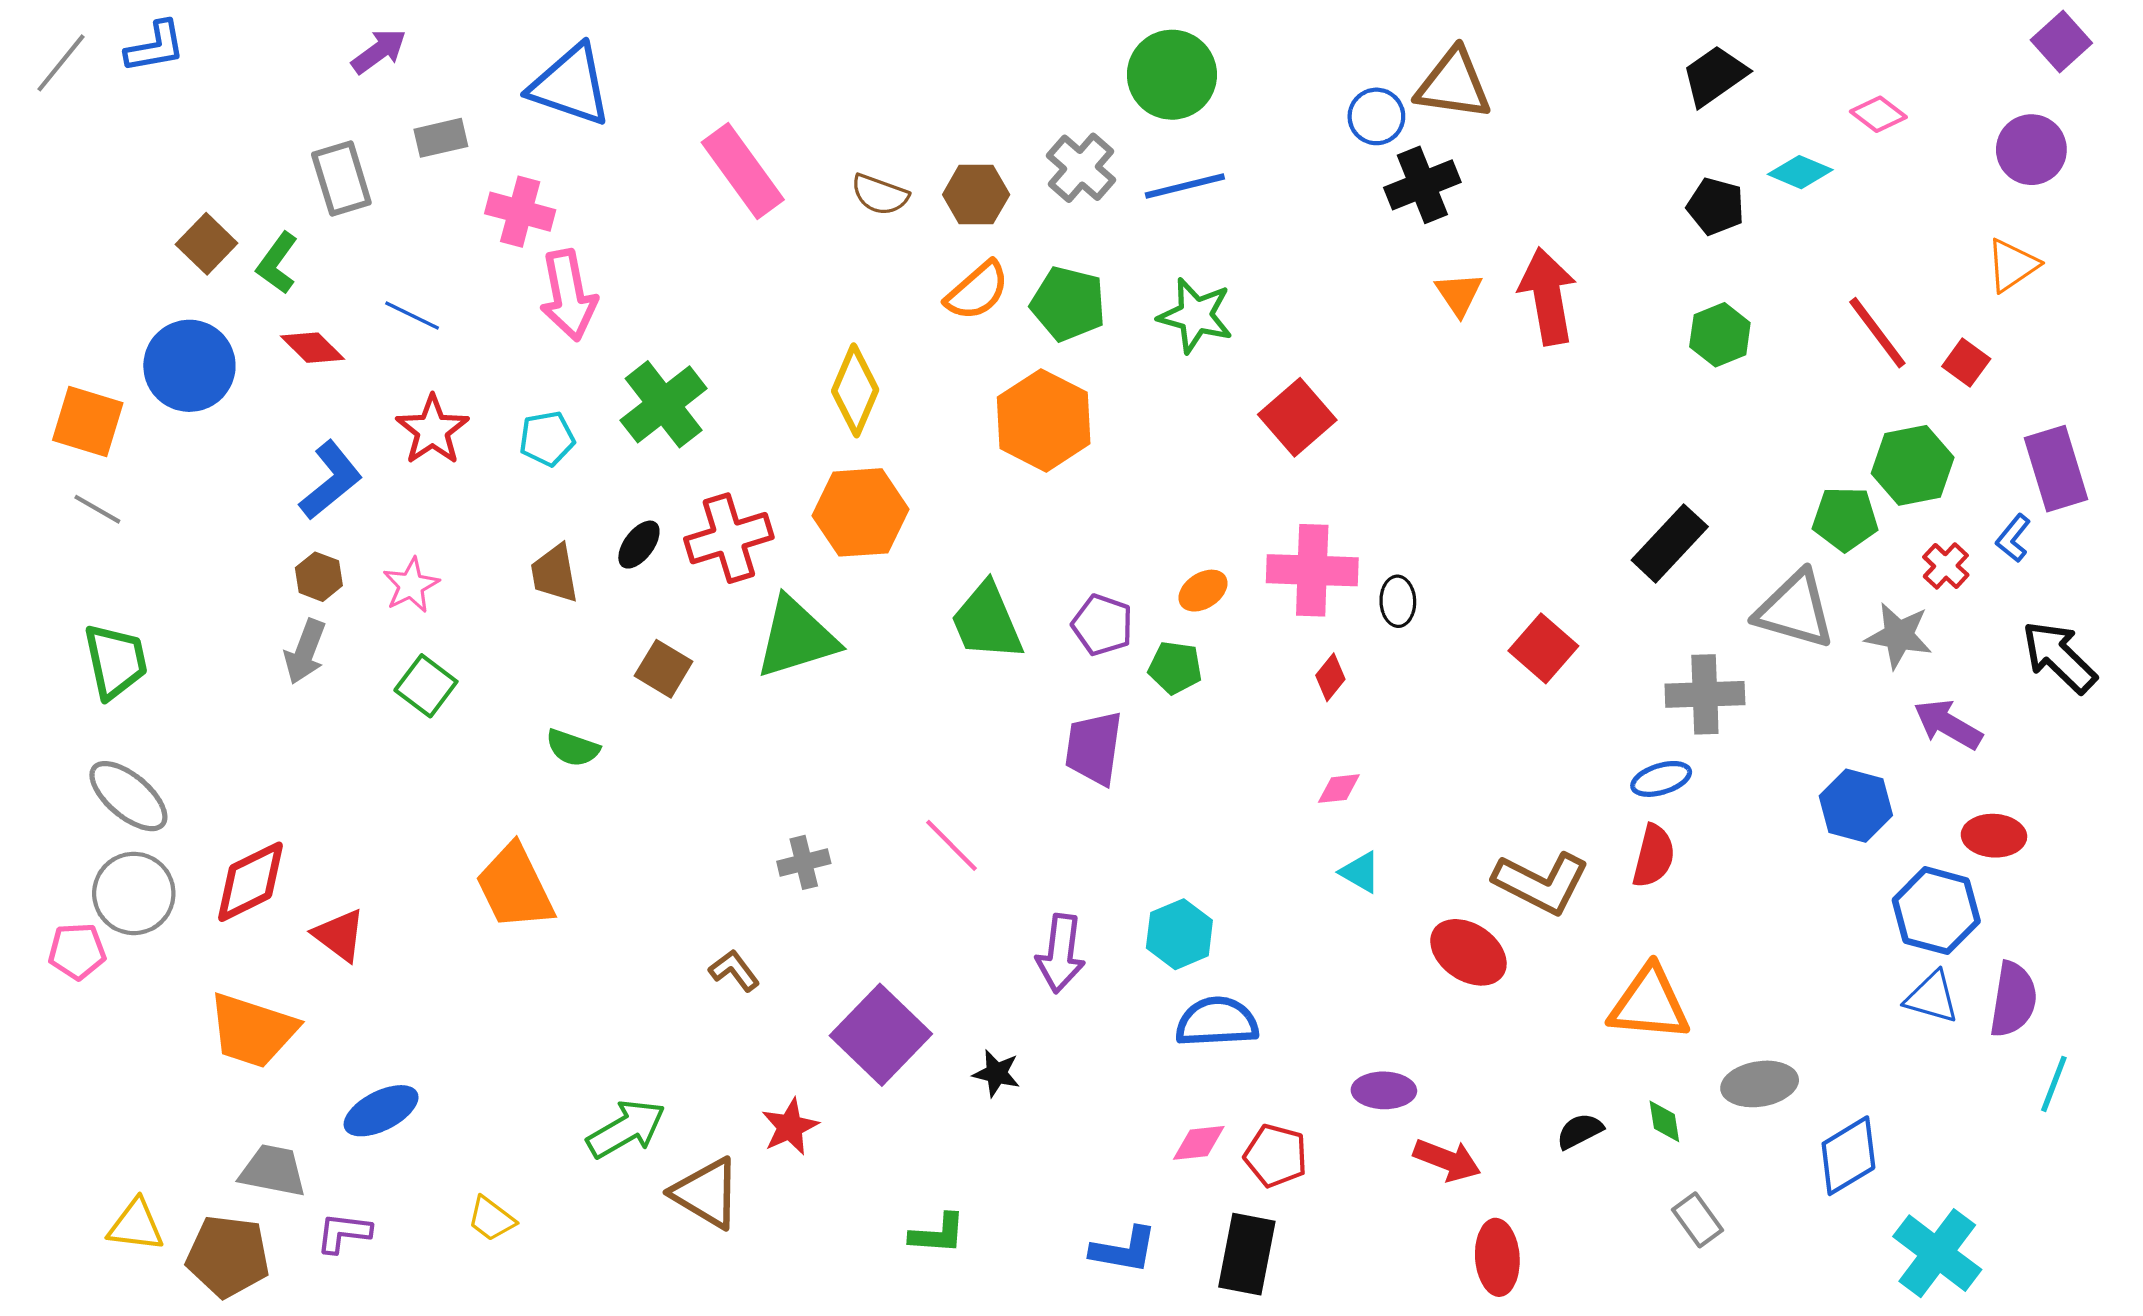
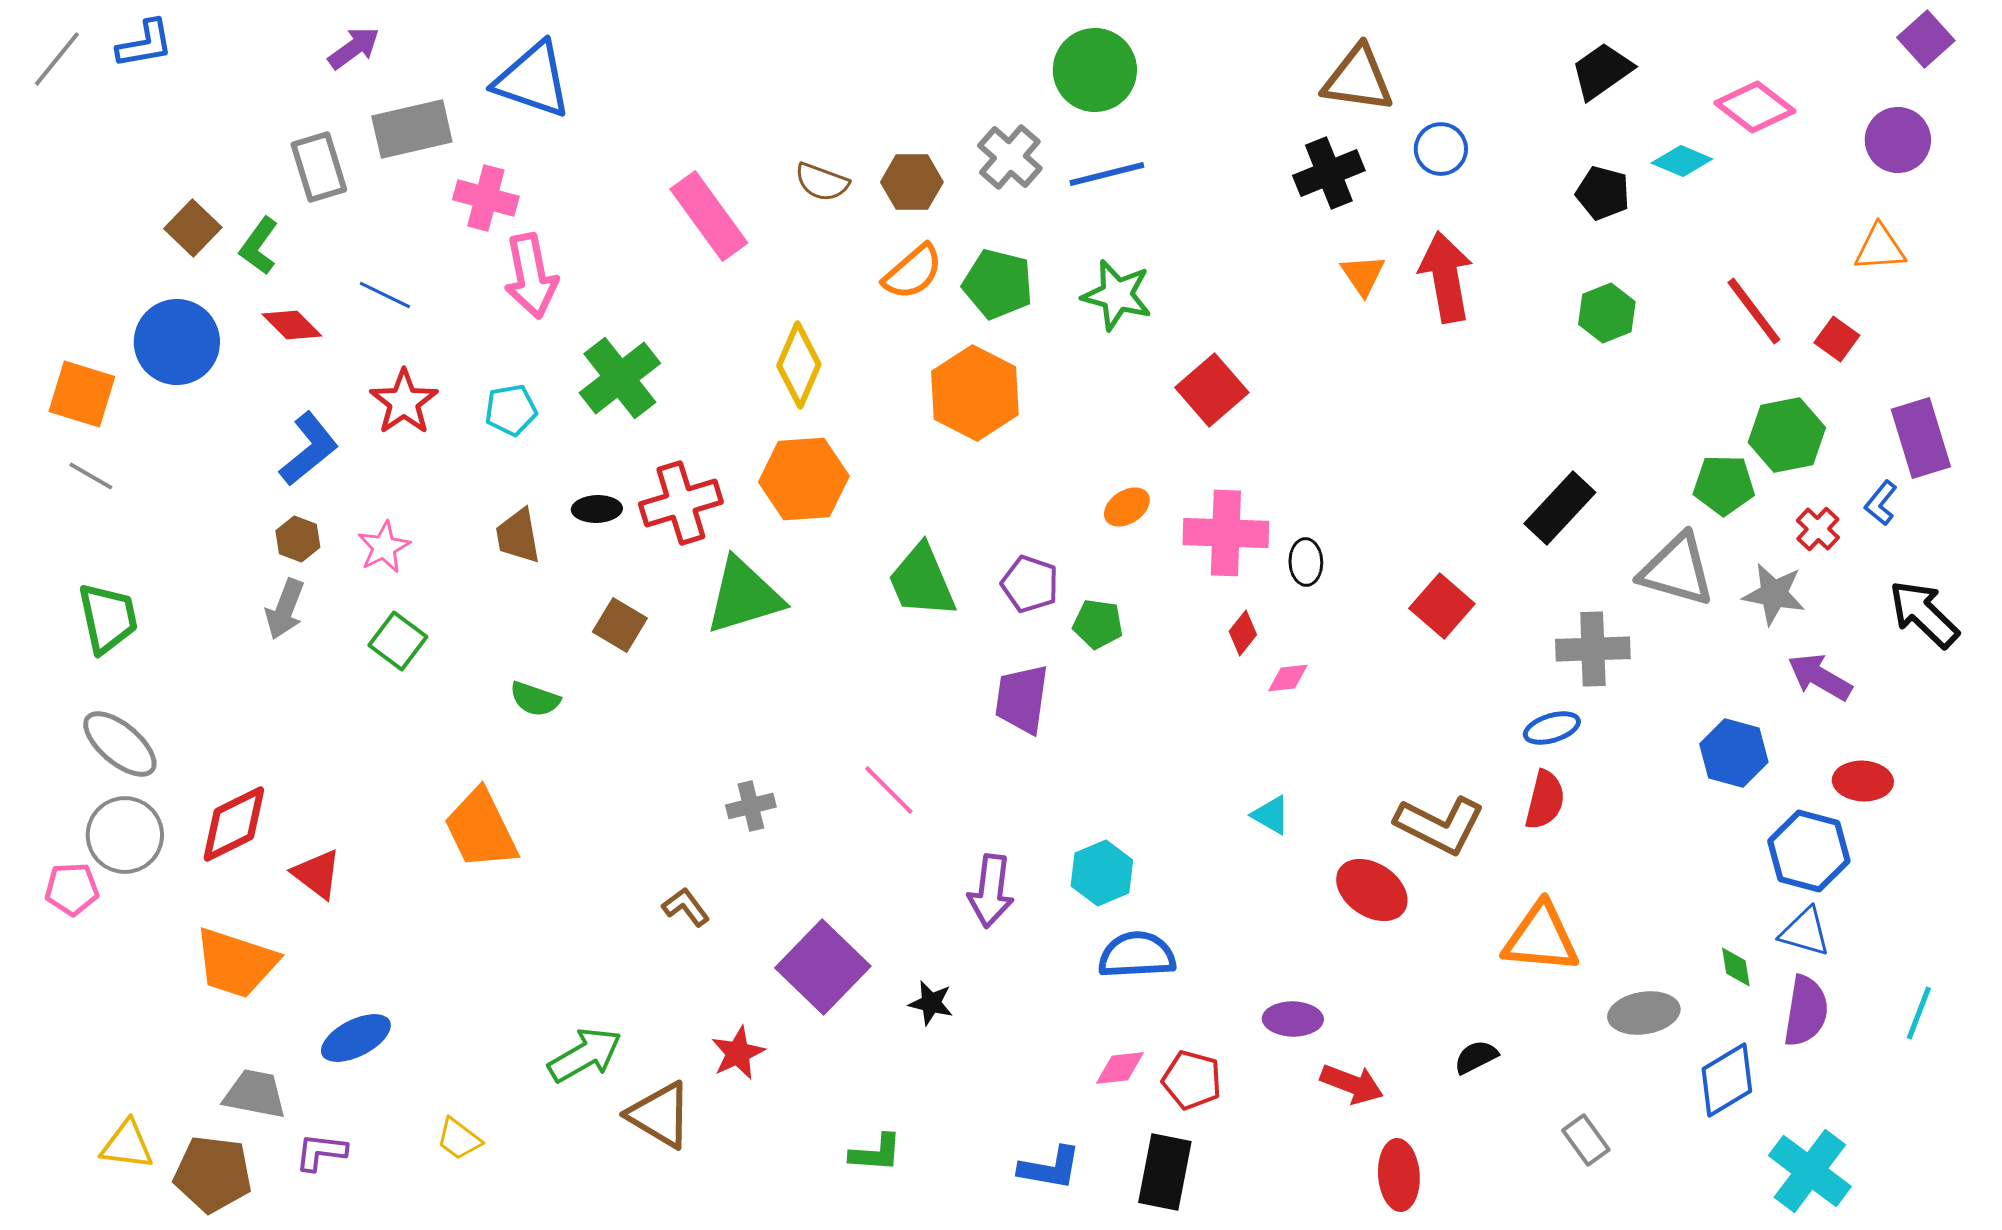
pink diamond: (1878, 114) -> (1755, 107), size x1.5
blue circle: (1376, 116) -> (1441, 149), moved
gray rectangle: (441, 138) -> (412, 129), size x1.6
pink rectangle: (743, 171) -> (709, 216), moved
orange triangle: (2012, 265) -> (1880, 248), turned 30
black ellipse: (639, 545) -> (597, 509), turned 51
orange ellipse: (1203, 591) -> (1127, 507), moved
pink diamond: (1339, 789) -> (1288, 678), moved
purple semicircle: (2013, 999) -> (1806, 1011), moved
green diamond: (1664, 1121) -> (1736, 967), moved

